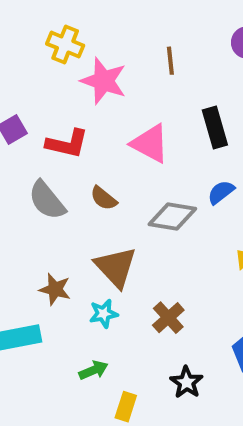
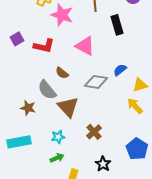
black rectangle: (215, 127) -> (117, 25), moved
gray semicircle: (47, 200) -> (47, 90), moved
brown star: (55, 289) -> (28, 108), moved
cyan star: (104, 314) -> (58, 137), moved

